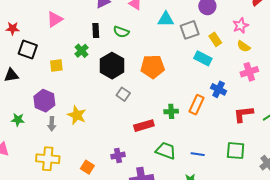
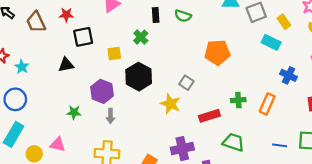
black square: (28, 50) -> (83, 37), turned -30
black hexagon: (112, 66) -> (139, 77), moved
orange rectangle: (197, 105) -> (267, 104), moved
yellow star: (77, 115) -> (170, 104), moved
blue line: (198, 154) -> (280, 145), moved
purple cross: (118, 156) -> (182, 149), size x1.5

